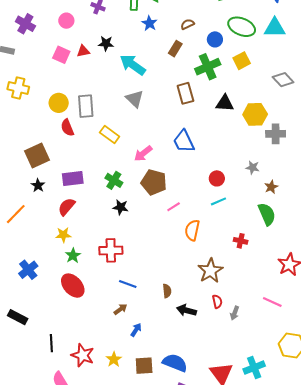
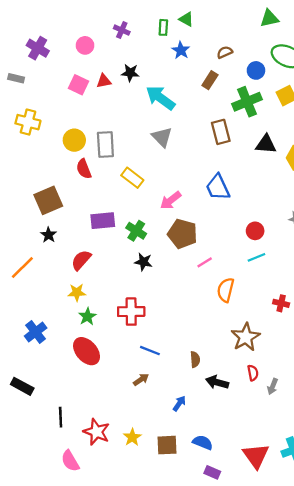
purple rectangle: (73, 178) -> (103, 221), moved
blue arrow: (136, 330) -> (179, 403), moved
blue semicircle: (175, 363) -> (203, 442), size x0.7

